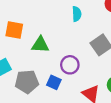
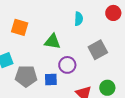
green triangle: (40, 45) -> (52, 41), moved
blue square: (54, 82) -> (51, 79), turned -32

